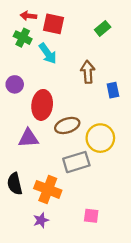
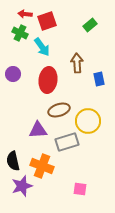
red square: (54, 24) -> (47, 21), turned -30
red ellipse: (42, 105) -> (48, 80), moved
purple triangle: (28, 138) -> (38, 130), moved
purple star: (41, 220) -> (22, 186), moved, size x1.5

